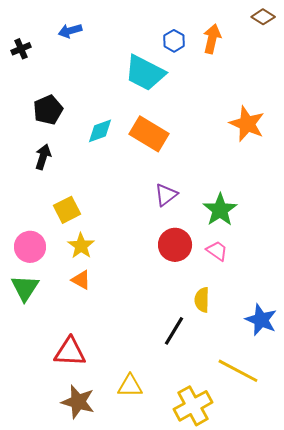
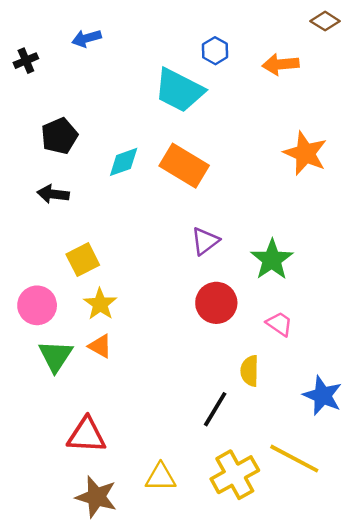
orange arrow: (212, 39) -> (281, 64), moved, turned -108
black arrow: (43, 157) -> (53, 194), turned -100
pink trapezoid: (217, 251) -> (279, 324), moved
green triangle: (25, 288) -> (56, 356), moved
yellow cross: (193, 406) -> (235, 475), moved

